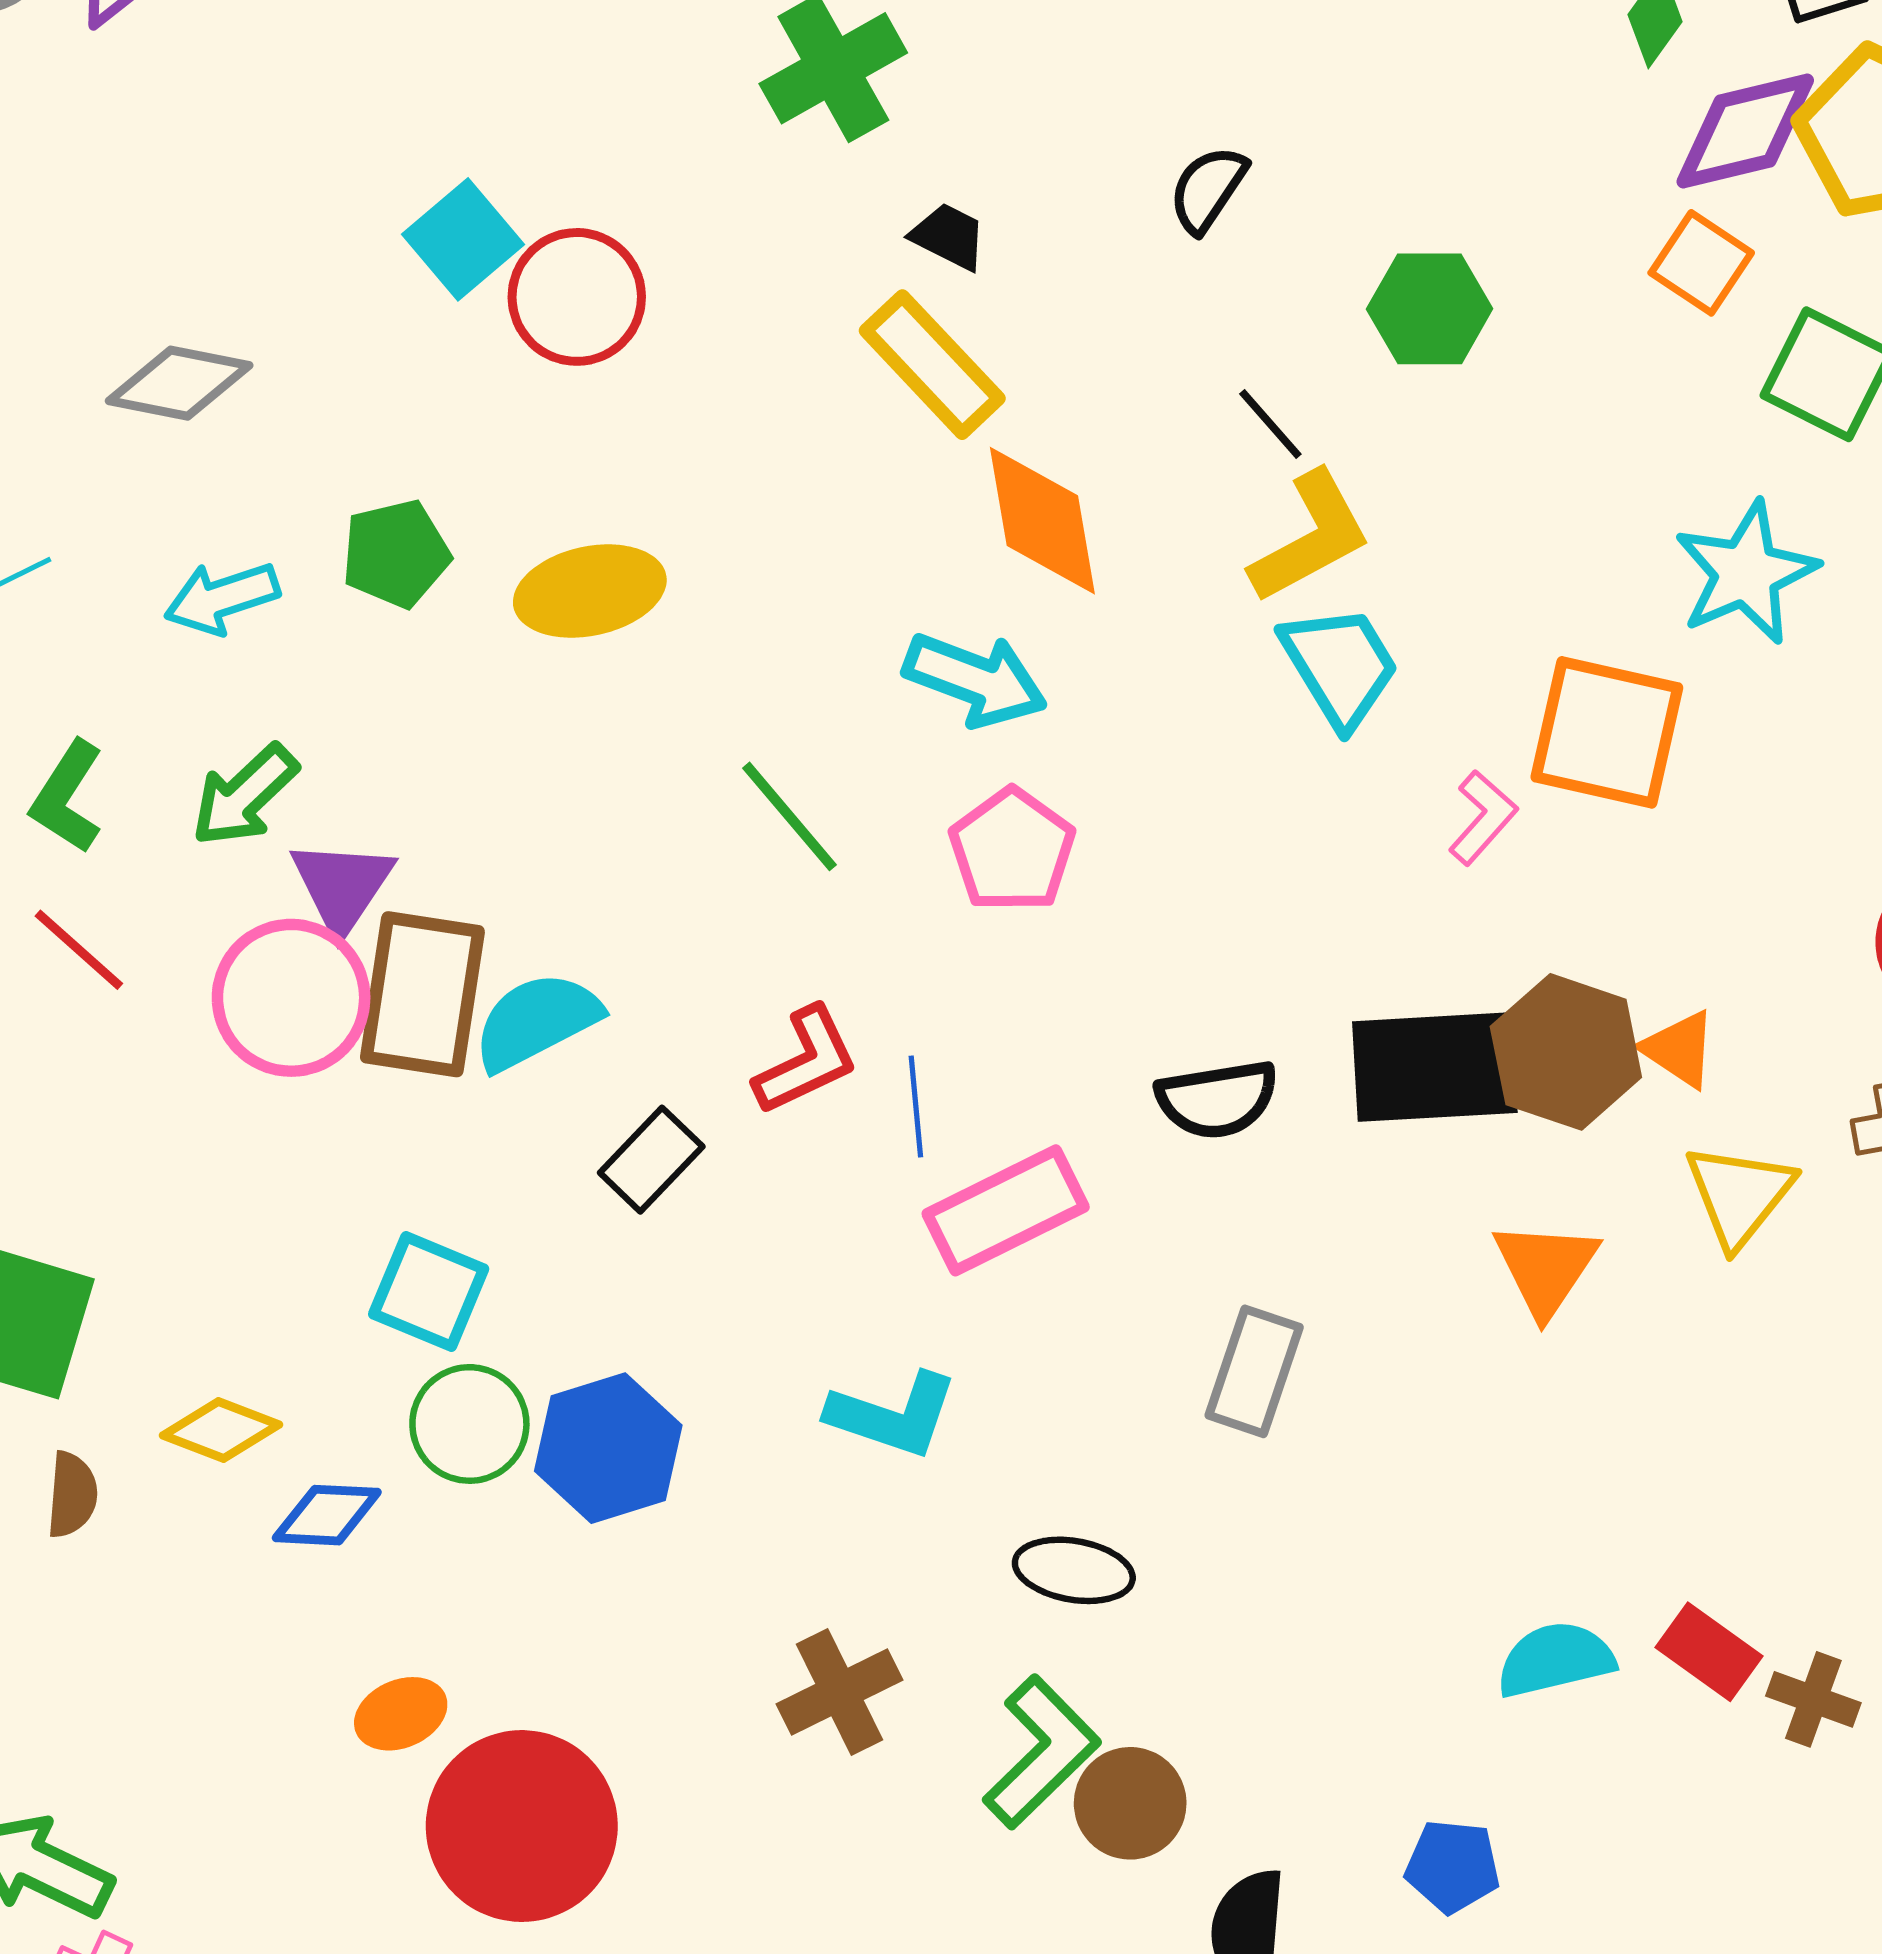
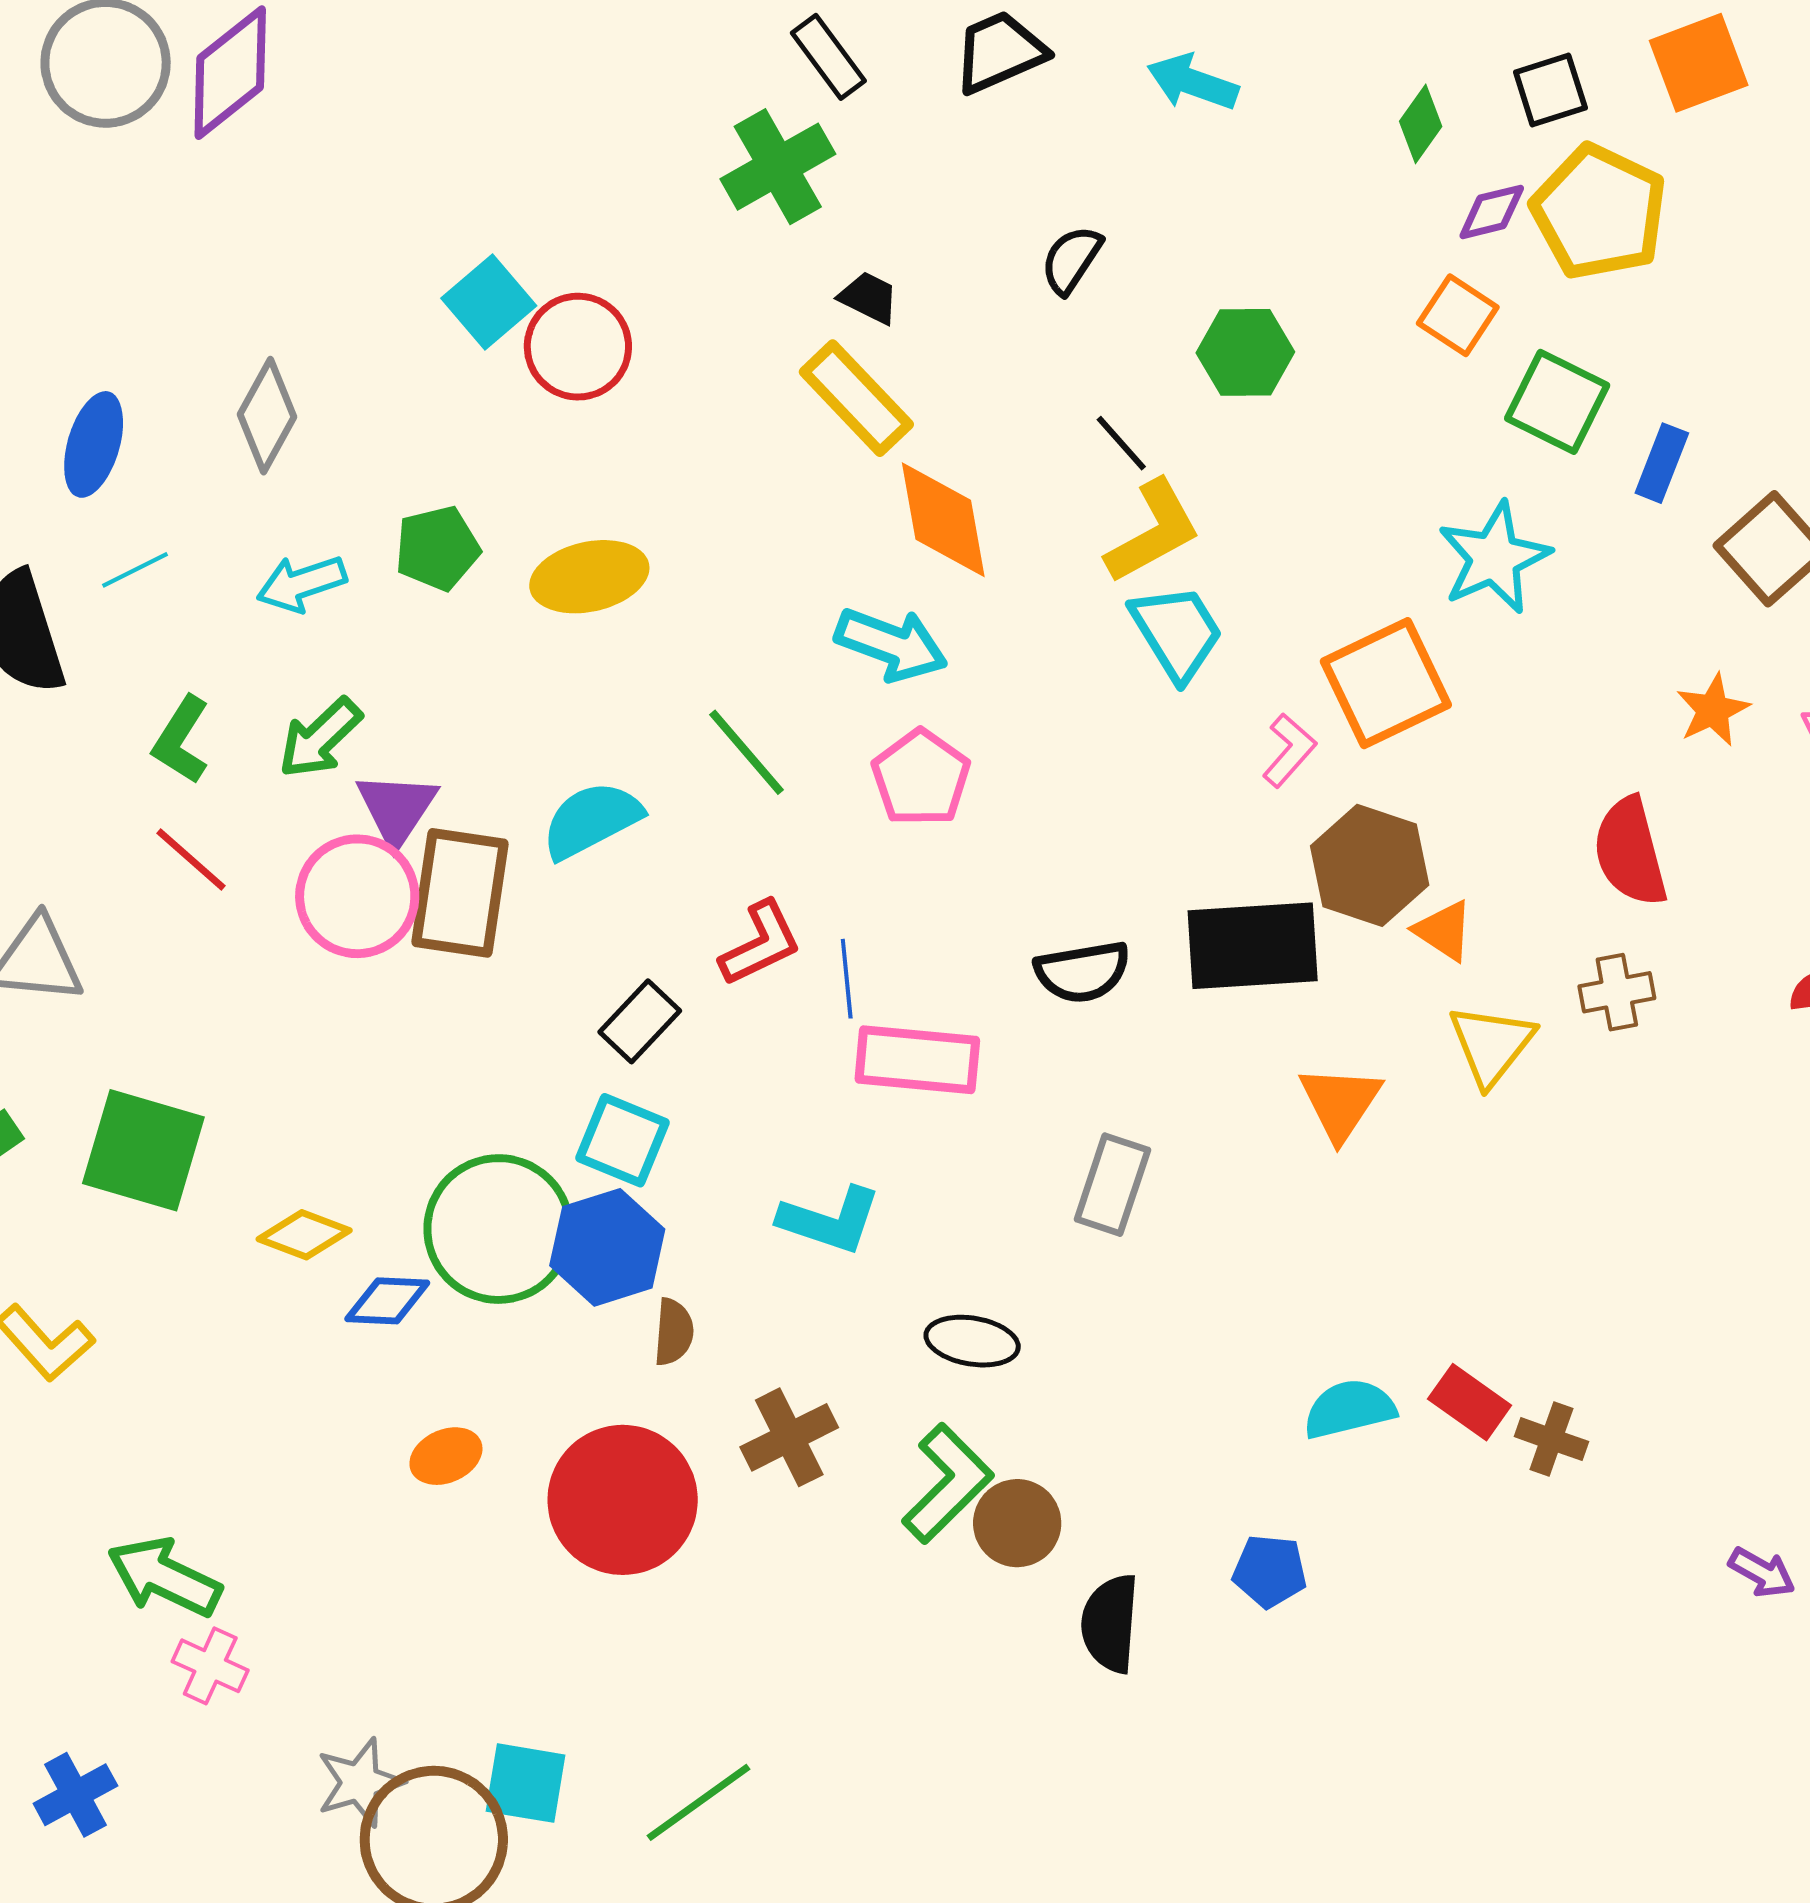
purple diamond: (1745, 131) -> (1492, 212), size x0.6
gray diamond: (179, 383) -> (267, 416), turned -72
orange square: (1607, 732) -> (1386, 683), turned -38
cyan semicircle: (537, 1021) -> (591, 820), moved
brown hexagon: (1566, 1052) -> (1370, 865), moved
pink rectangle: (1006, 1210) -> (917, 1060), turned 32
cyan square: (429, 1292) -> (622, 1140), moved
green circle: (469, 1424) -> (499, 1229), size x1.6
brown semicircle: (72, 1495) -> (674, 1332), moved
red circle: (522, 1826) -> (623, 1500), moved

